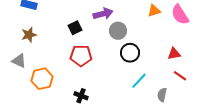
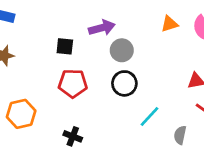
black square: (75, 28) -> (65, 46), turned 32
black circle: (130, 53) -> (124, 83), moved

